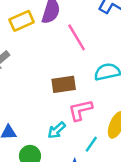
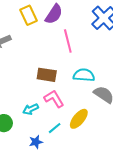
yellow rectangle: (22, 21) -> (29, 15), turned 72
pink L-shape: (80, 110) -> (54, 99), turned 55

